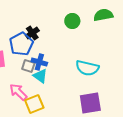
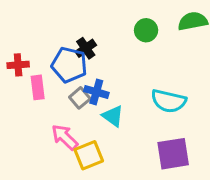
blue pentagon: (21, 44) -> (69, 65), turned -30
gray square: (28, 66) -> (80, 98), turned 32
cyan triangle: (40, 76) -> (113, 116), moved

